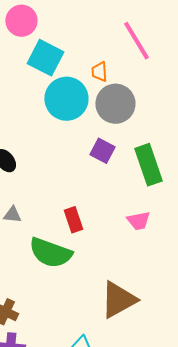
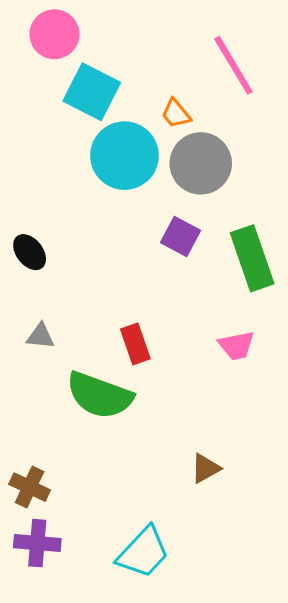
orange trapezoid: (99, 72) -> (176, 114), turned -35
brown triangle: (118, 300) -> (205, 468), size x0.5

